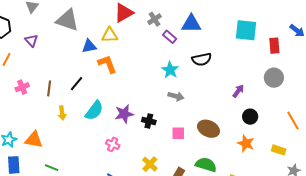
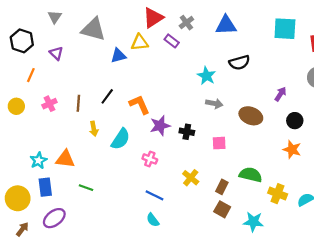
purple rectangle: (170, 37) -> (172, 41), moved
orange L-shape: (107, 64) -> (139, 105), moved
cyan semicircle: (94, 111) -> (121, 139), moved
brown ellipse: (209, 129) -> (251, 116), moved

